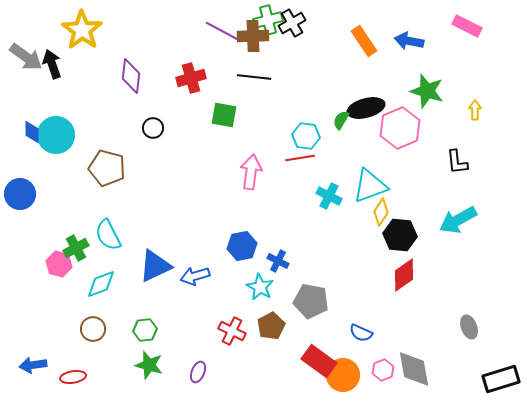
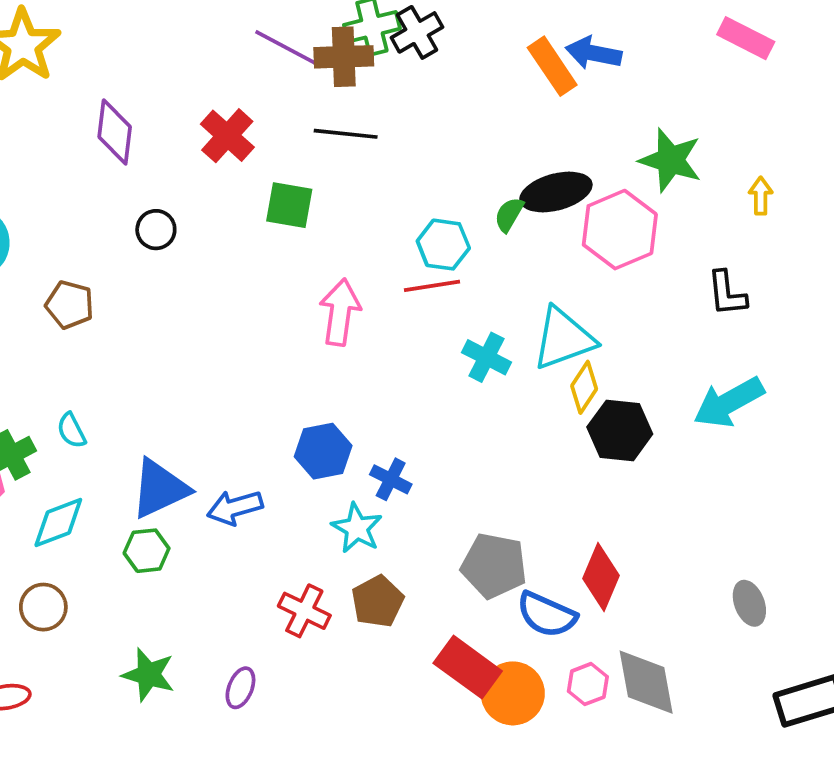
blue arrow: (409, 41) -> (594, 53), moved
red cross: (191, 78) -> (227, 136), turned -32
brown pentagon: (107, 168) -> (70, 305), size x0.7
cyan semicircle: (108, 235) -> (71, 431), size x0.6
red diamond: (404, 275) -> (601, 577), moved, turned -32
gray pentagon: (311, 301) -> (494, 566), moved
green hexagon: (145, 330) -> (147, 551), moved
blue semicircle: (361, 333) -> (547, 615), size x1.4

